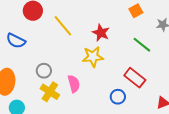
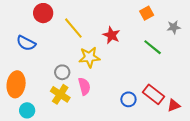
yellow star: (93, 57) -> (89, 57), moved
gray circle: (44, 71) -> (62, 72), moved
red rectangle: (135, 78) -> (154, 94), moved

